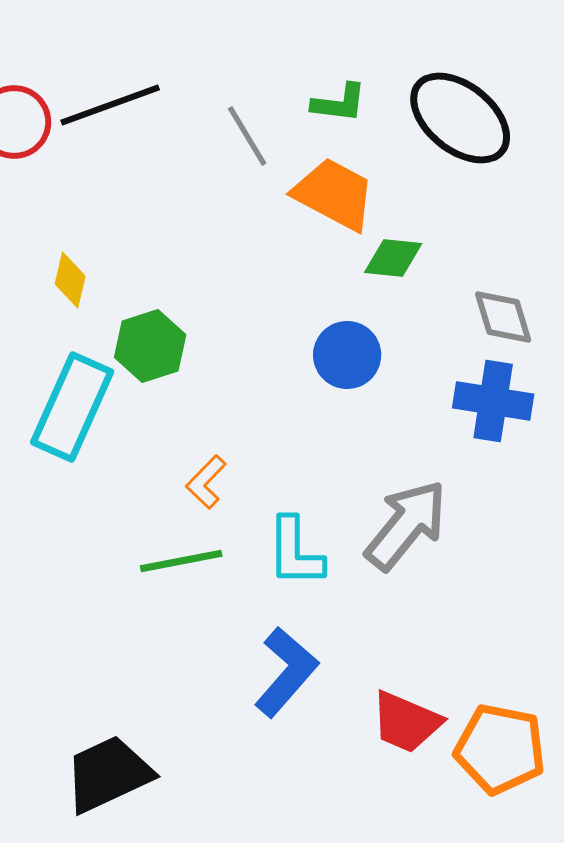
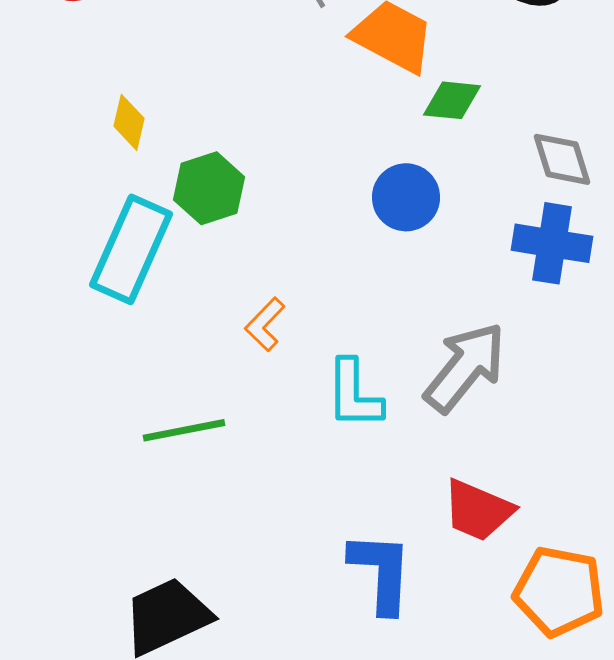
green line: (181, 561) -> (184, 430), moved
blue L-shape: (286, 672) -> (381, 572), moved, turned -38
red trapezoid: (406, 722) -> (478, 510), moved

